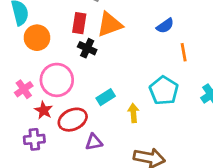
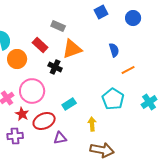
red rectangle: (79, 23) -> (40, 45), moved, turned -56
blue semicircle: (165, 26) -> (114, 50), turned -72
orange line: (184, 52) -> (128, 70), turned 72
yellow arrow: (133, 113) -> (92, 124), moved

